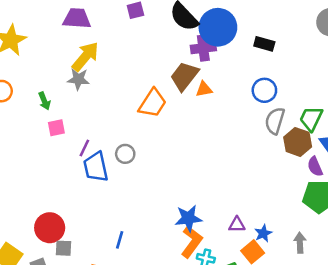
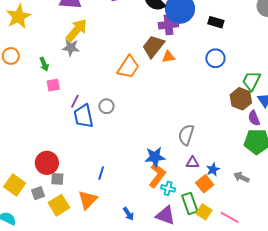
gray semicircle: (275, 121) -> (186, 135), moved
gray arrow: (300, 243) -> (241, 177), turned -63

